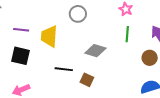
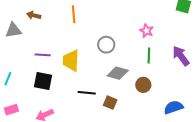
gray circle: (78, 14) -> (106, 45), moved
brown circle: (150, 58) -> (143, 85), moved

